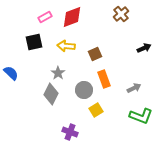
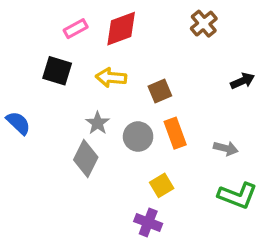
black square: (34, 42) -> (57, 71), turned 30
gray arrow: (134, 88) -> (226, 148), turned 40
gray circle: (84, 90) -> (138, 137), moved
purple cross: (70, 132) -> (148, 222), moved

